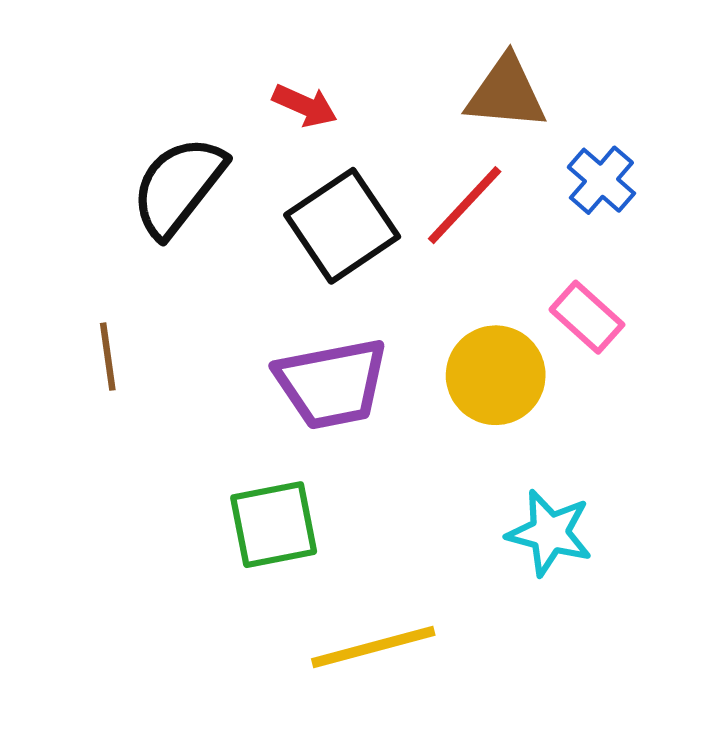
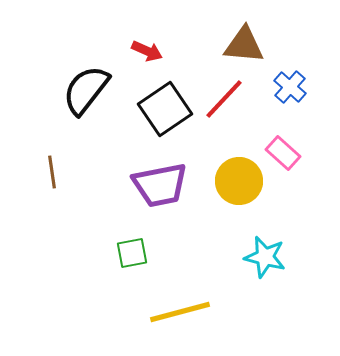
green square: (274, 525) -> (132, 253), size x0.7

